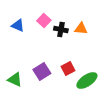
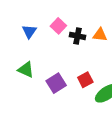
blue triangle: (18, 26) -> (29, 31), turned 40
green triangle: (15, 80) -> (26, 70), moved

